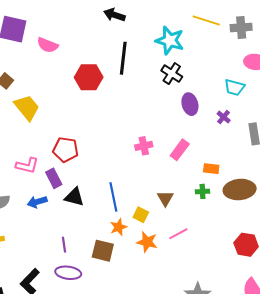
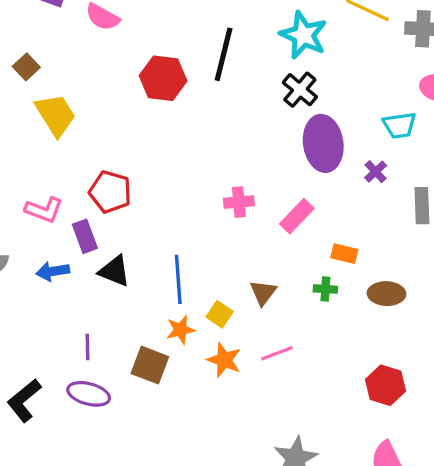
cyan trapezoid: (234, 87) -> (399, 125), turned -30
purple ellipse: (190, 104) -> (323, 143), size x1.5
brown ellipse: (240, 190) -> (387, 294), size x0.7

